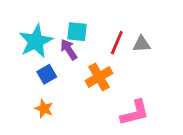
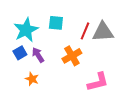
gray triangle: (142, 44) -> (103, 32), size x1.6
purple arrow: (69, 49) -> (38, 55), moved
blue square: (47, 74) -> (20, 53), moved

